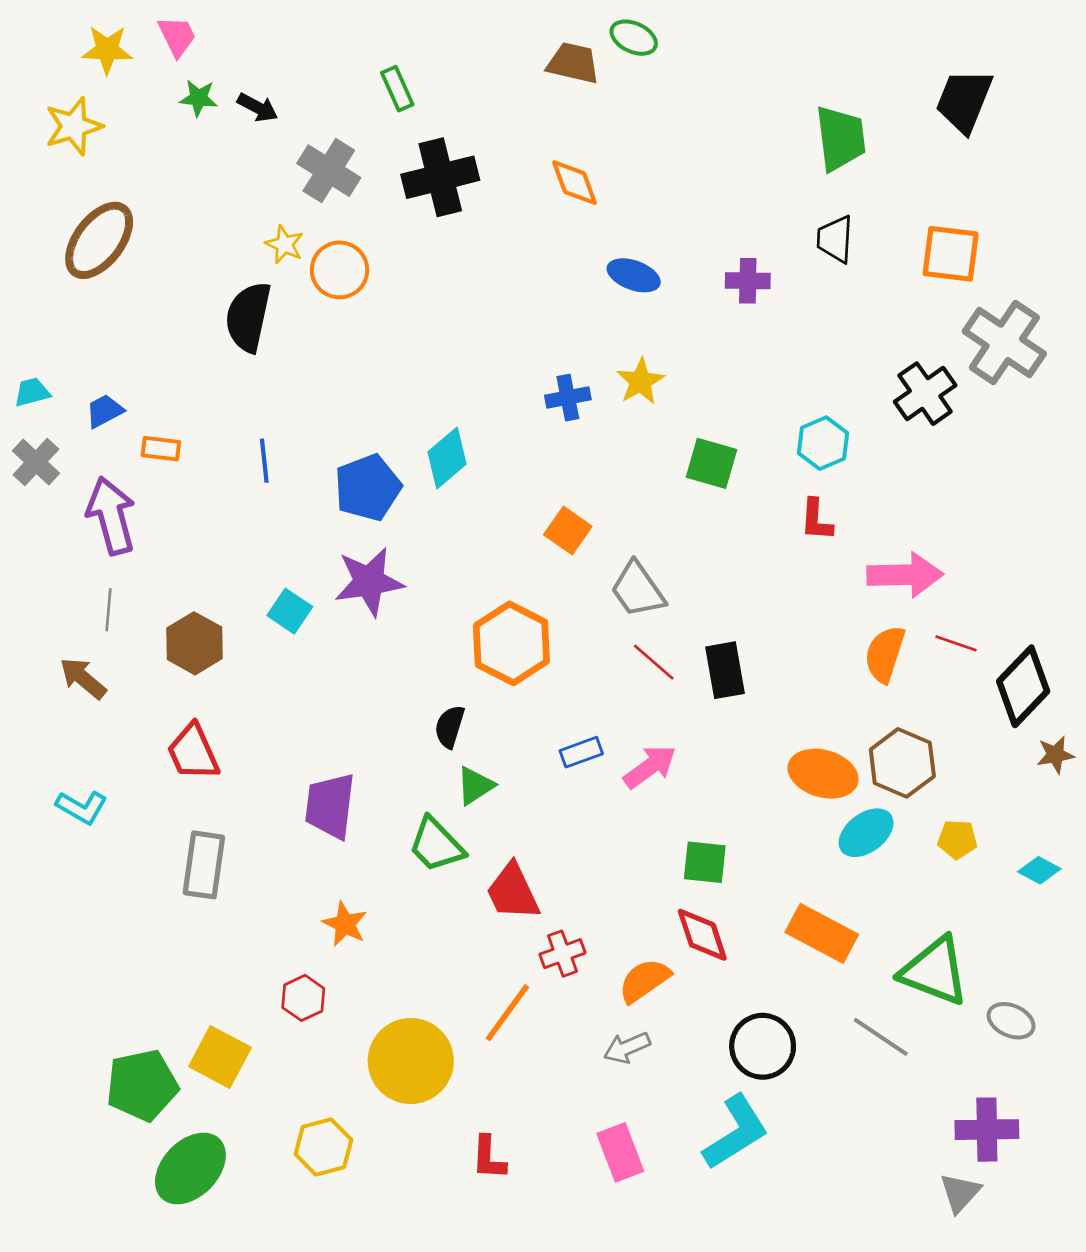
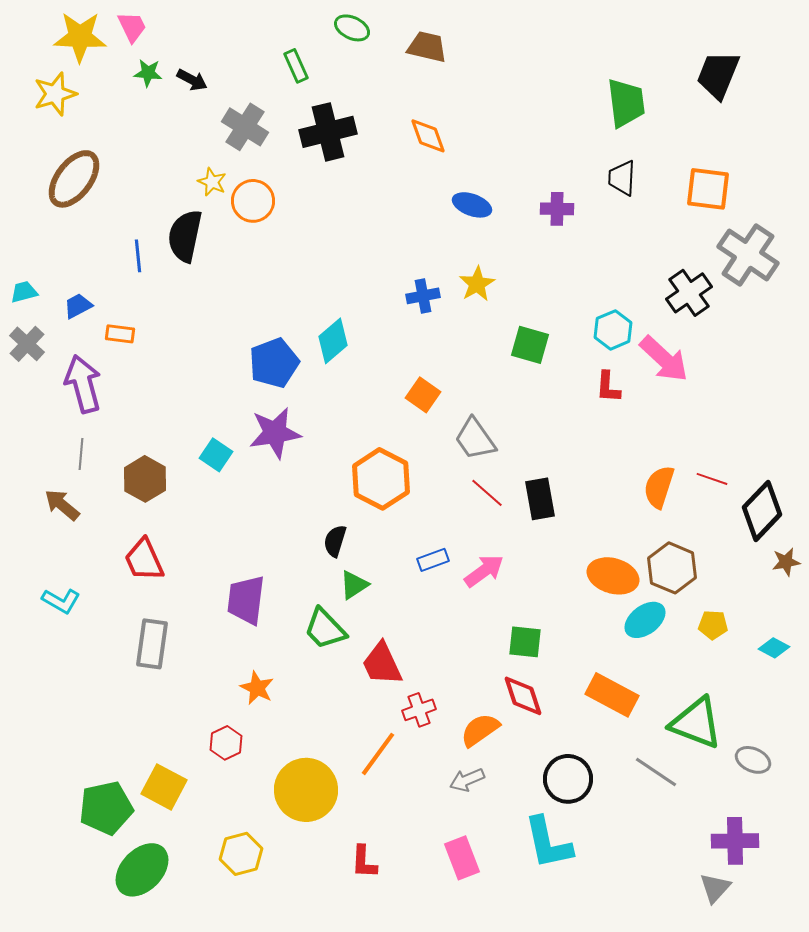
green ellipse: (634, 38) -> (352, 28), moved
yellow star: (107, 50) -> (80, 37), size x1.4
blue line: (264, 461) -> (138, 256), moved
pink arrow: (905, 575) -> (664, 359), moved, turned 44
cyan L-shape: (736, 1132) -> (548, 843), turned 110

